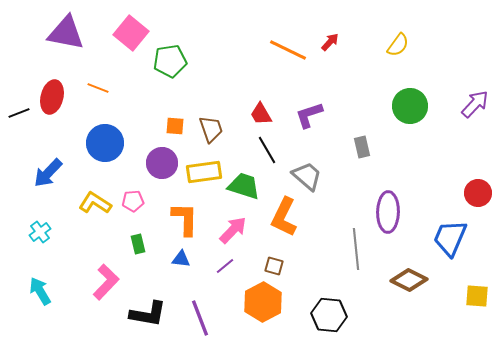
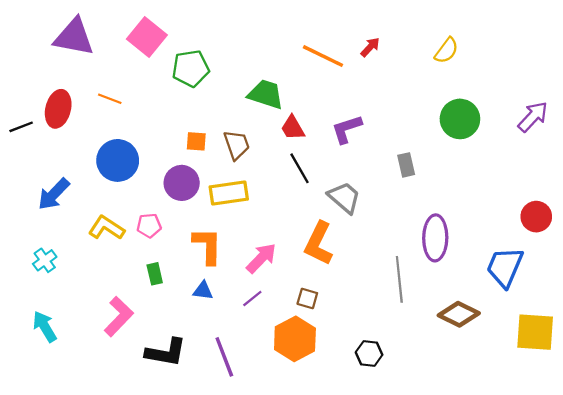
green trapezoid: (244, 186) -> (266, 94), moved
yellow square: (477, 296) -> (535, 332), size x1.5
black hexagon: (329, 315) -> (369, 353), size x0.7

